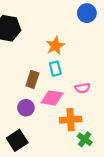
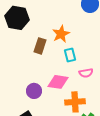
cyan rectangle: (55, 69) -> (70, 55), moved
brown rectangle: (32, 79) -> (40, 46), moved

